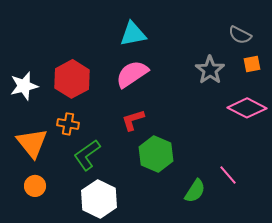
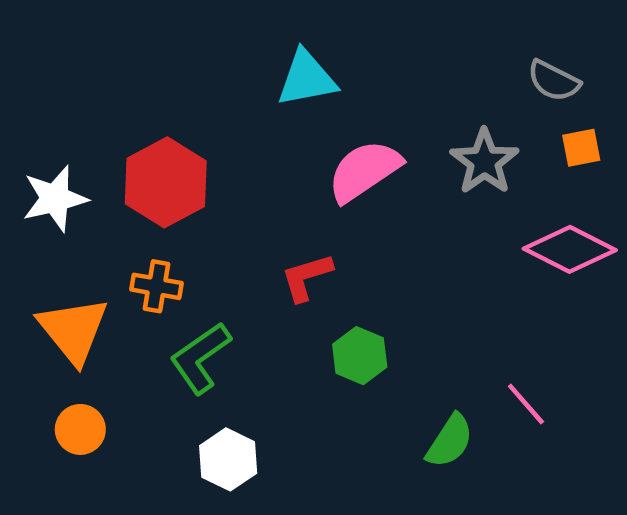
pink semicircle: (132, 74) -> (364, 171), moved
green hexagon: (156, 154) -> (360, 356), size x0.7
white hexagon: (99, 199) -> (228, 459), size x0.7

